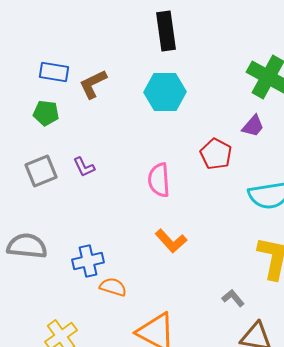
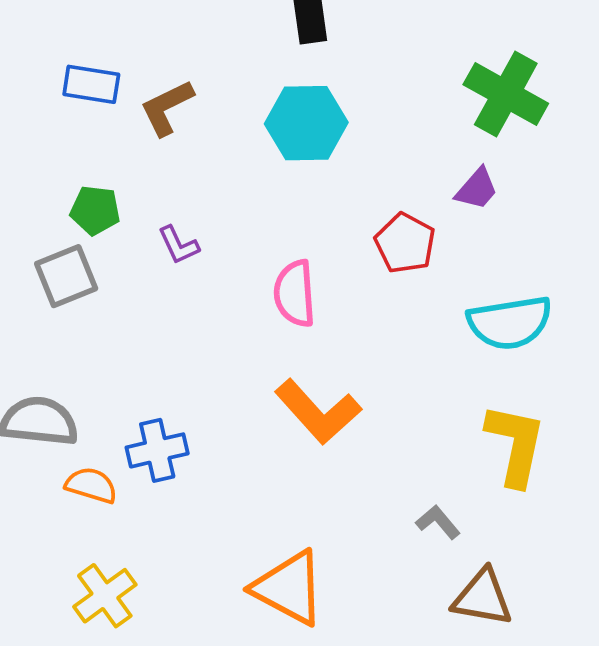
green pentagon: (46, 113) -> (95, 210), moved
purple L-shape: (84, 167) -> (178, 245), moved
orange L-shape: (171, 241) -> (318, 412), size x1.4
orange semicircle: (113, 287) -> (91, 485), moved

